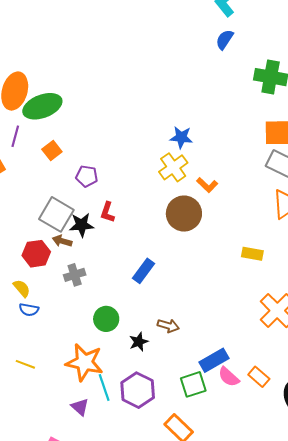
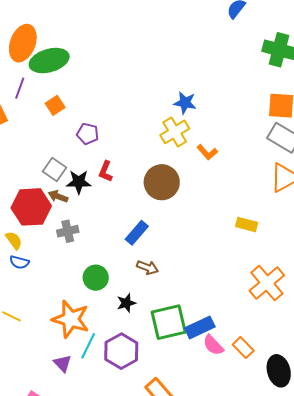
gray square: (56, 214) -> (54, 169), size x0.7
brown circle: (184, 214) -> (162, 182), moved
red hexagon: (36, 254) -> (31, 207), size x1.4
brown arrow: (168, 326) -> (148, 268), moved
green square: (193, 384) -> (169, 322), moved, size x1.4
cyan line: (104, 387) -> (88, 346), turned 40

